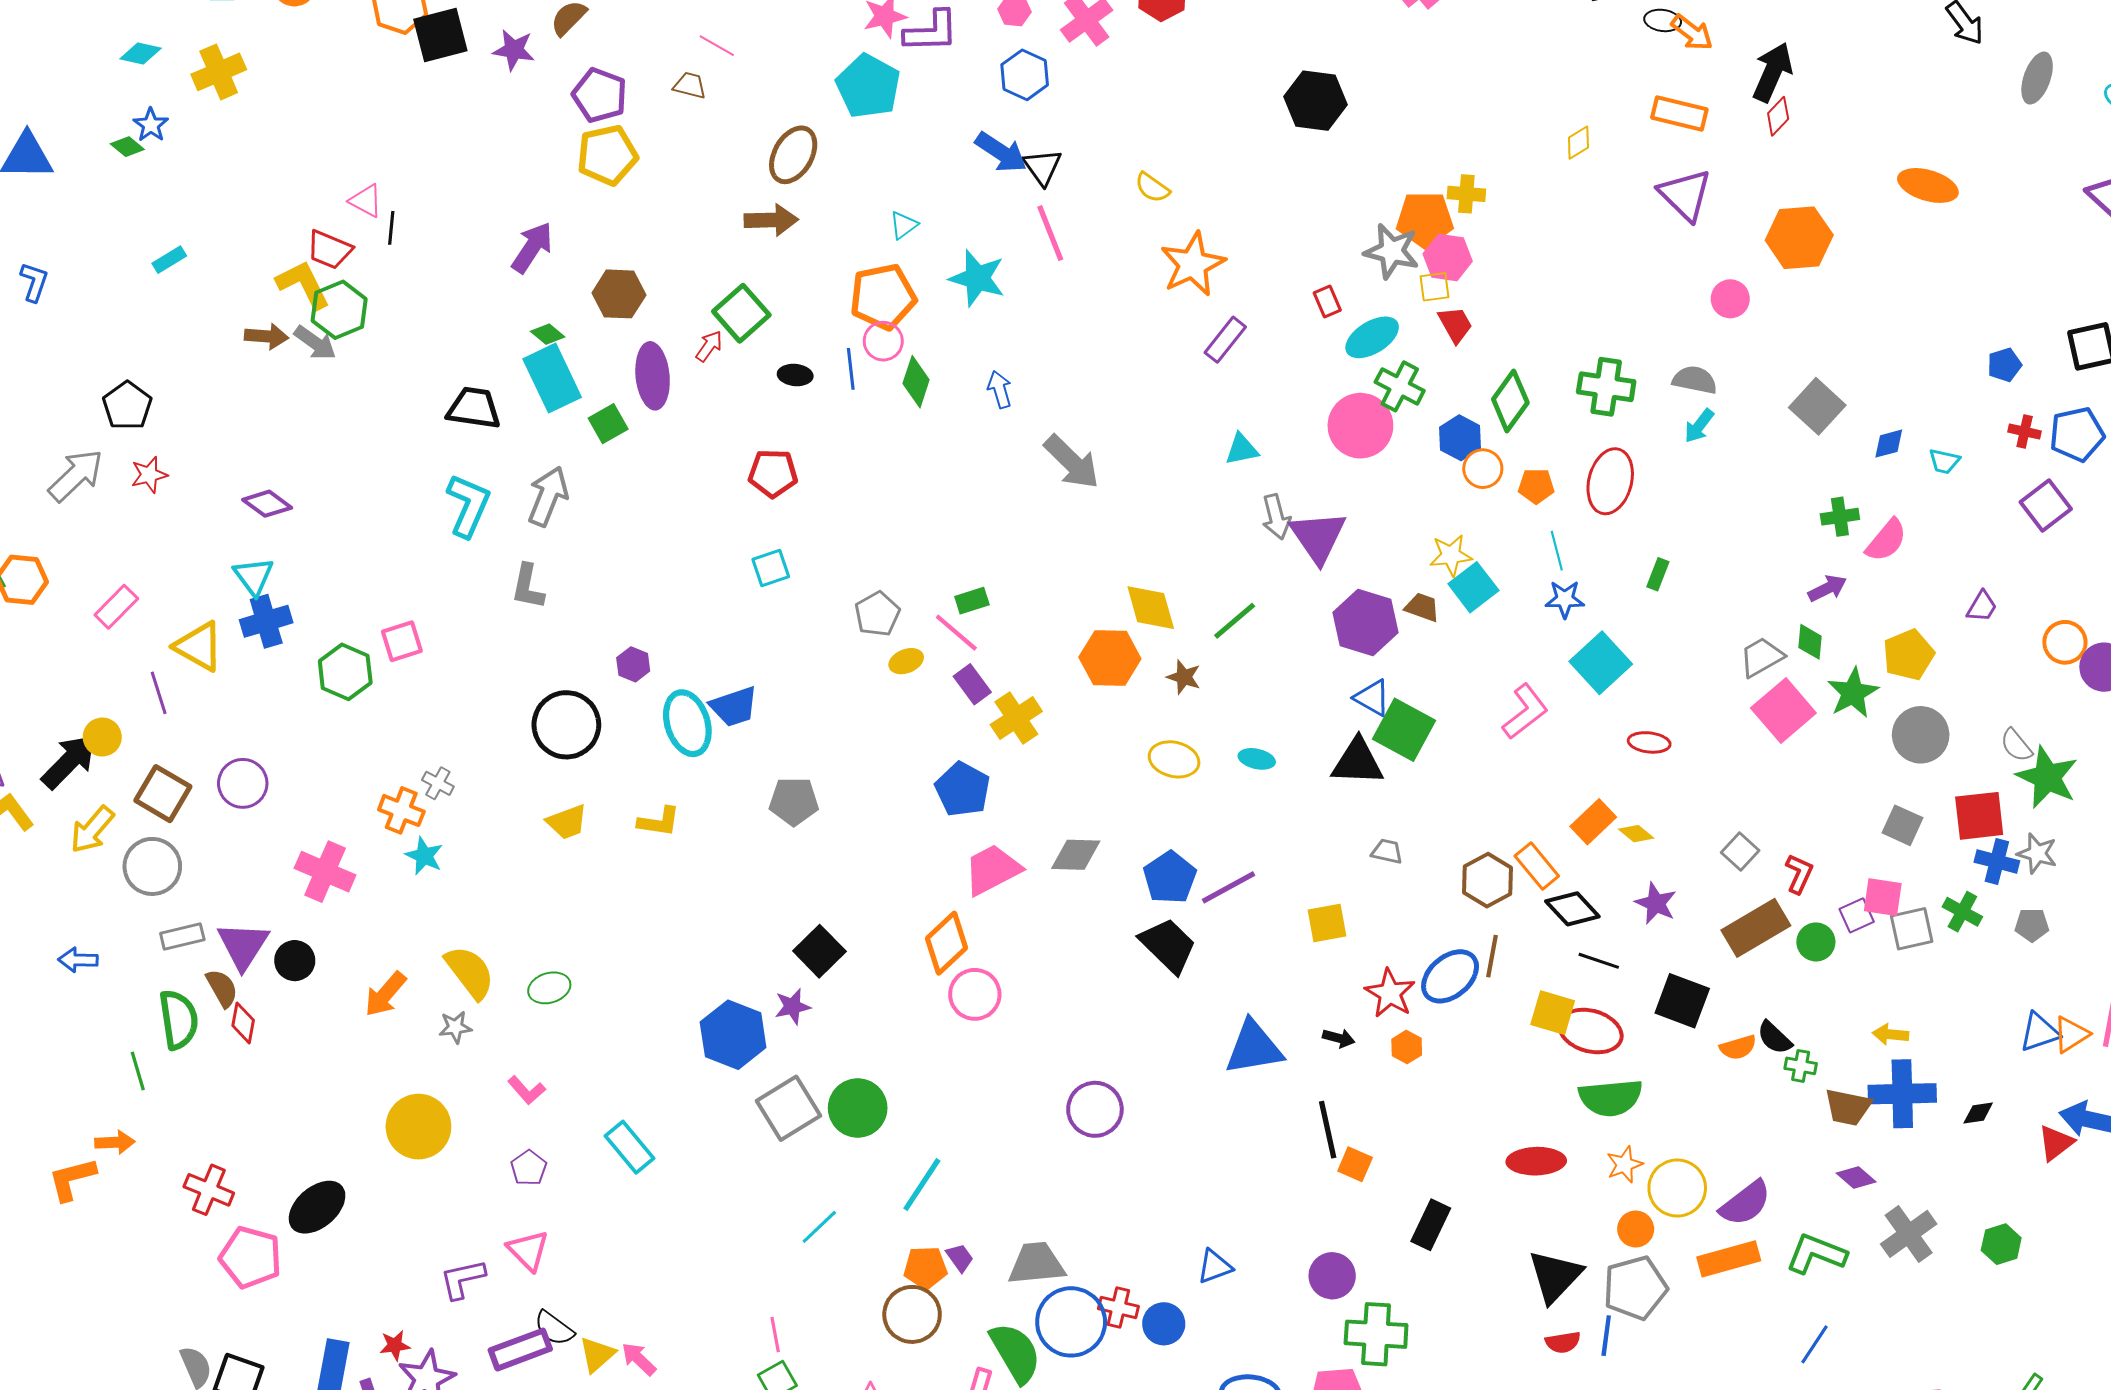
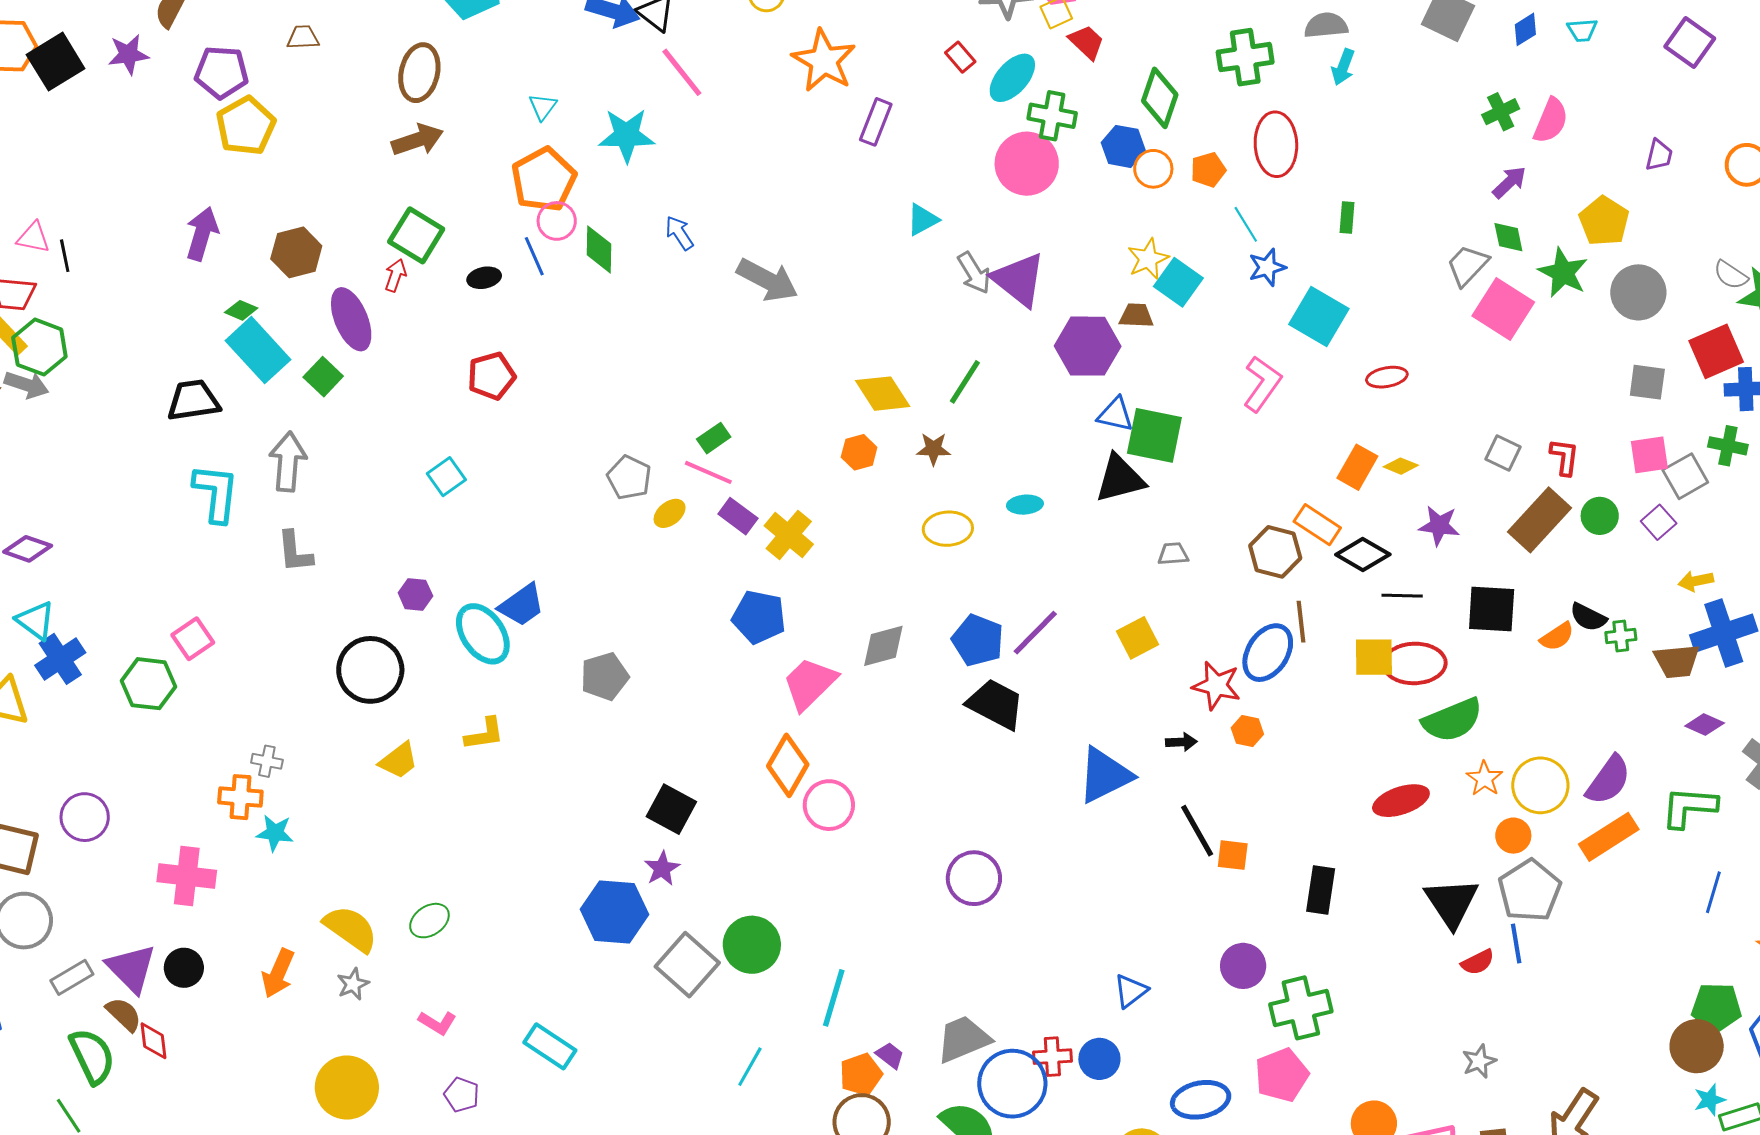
cyan square: (771, 568) -> (446, 477), moved
orange hexagon: (1110, 658) -> (859, 452), size x0.6
purple square: (1857, 915) -> (1659, 522), moved

